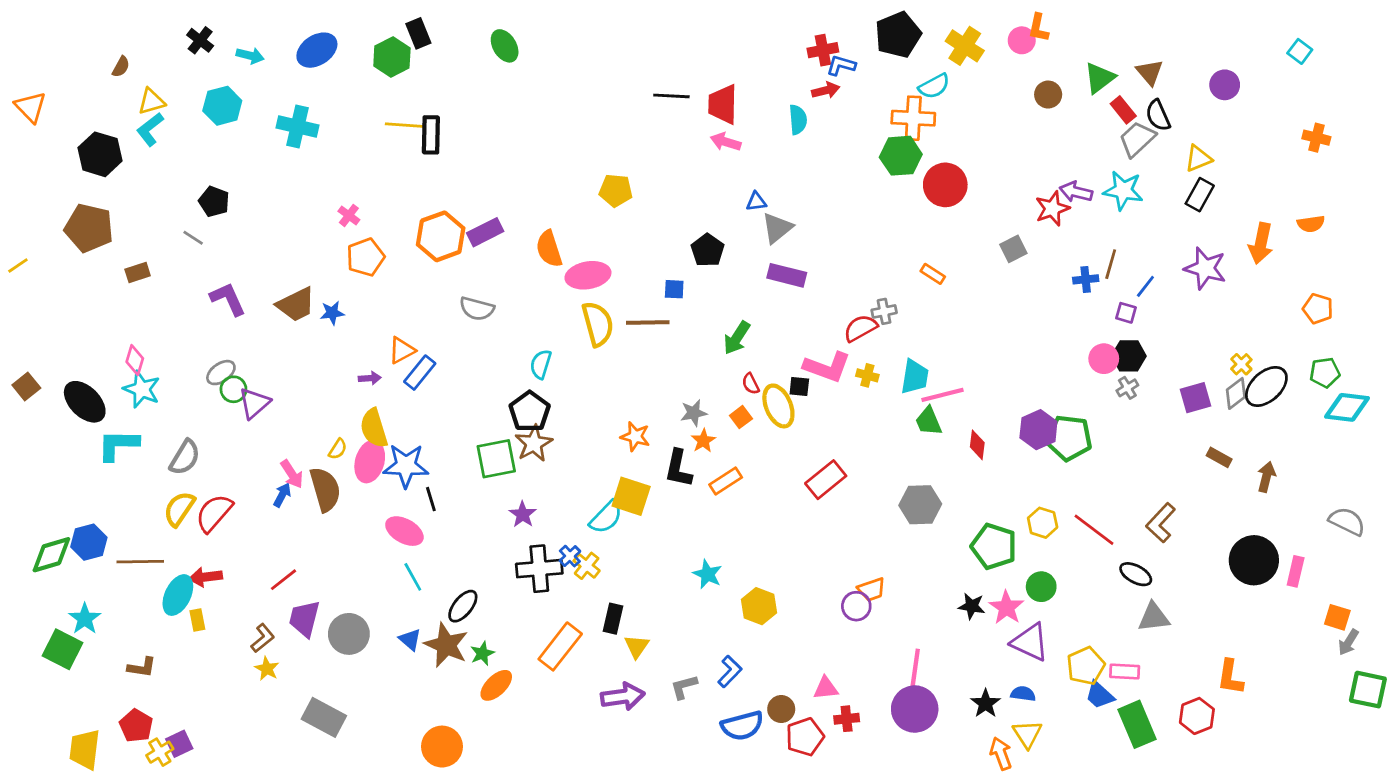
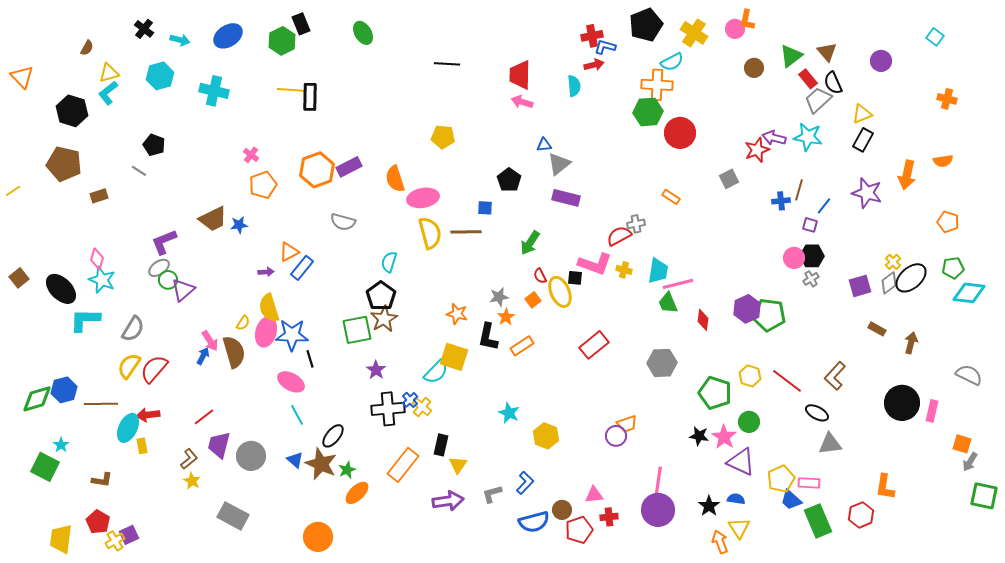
black line: (671, 96) -> (447, 64), moved
purple L-shape: (228, 299) -> (164, 242), moved, turned -88
cyan star: (85, 619) -> (61, 445), size x0.7

